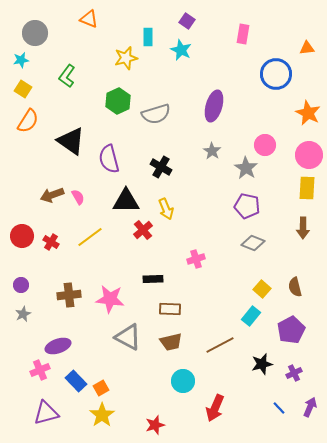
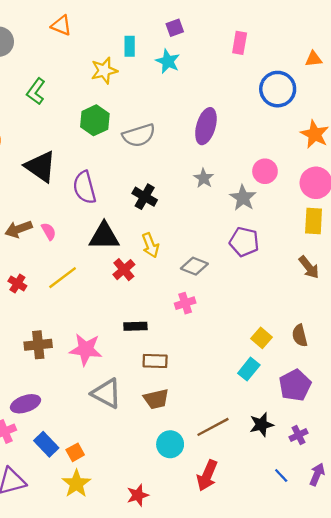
purple square: (187, 21) -> (175, 28), turned 35
brown arrow: (303, 228) -> (309, 267), turned -40
gray diamond: (253, 243) -> (194, 266), moved
brown line: (220, 345) -> (213, 427), moved

